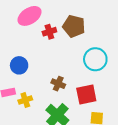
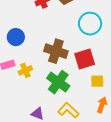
brown cross: (58, 84) -> (56, 51), size x1.6

